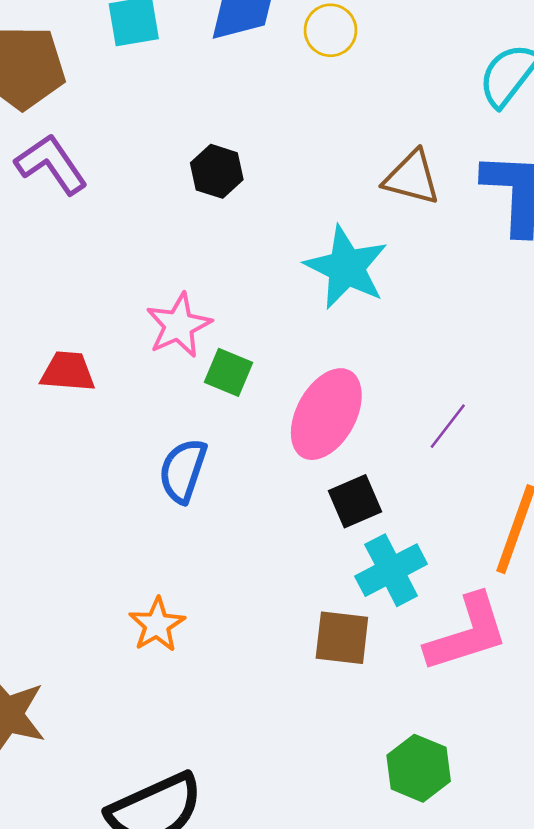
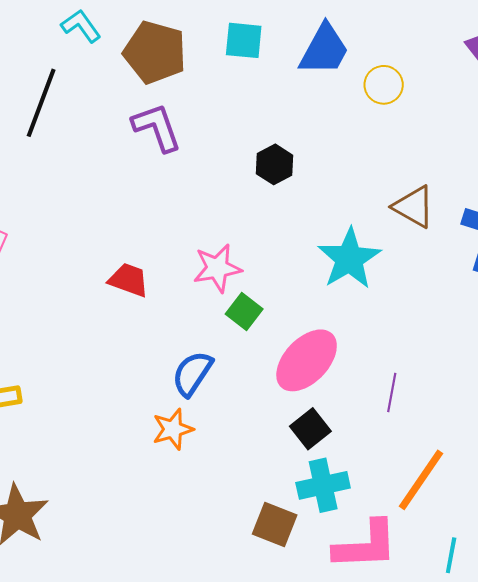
purple line: (448, 426) -> (392, 393), turned -42
black square: (355, 501) -> (310, 429), turned -30
orange star: (157, 625) -> (173, 429), moved

